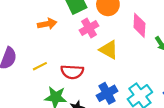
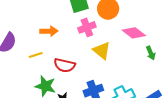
orange arrow: (47, 24) -> (49, 31), moved
pink diamond: (139, 25) -> (134, 33), turned -65

